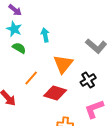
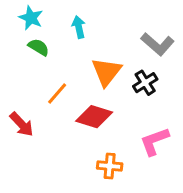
black cross: (88, 80) -> (145, 83), moved

